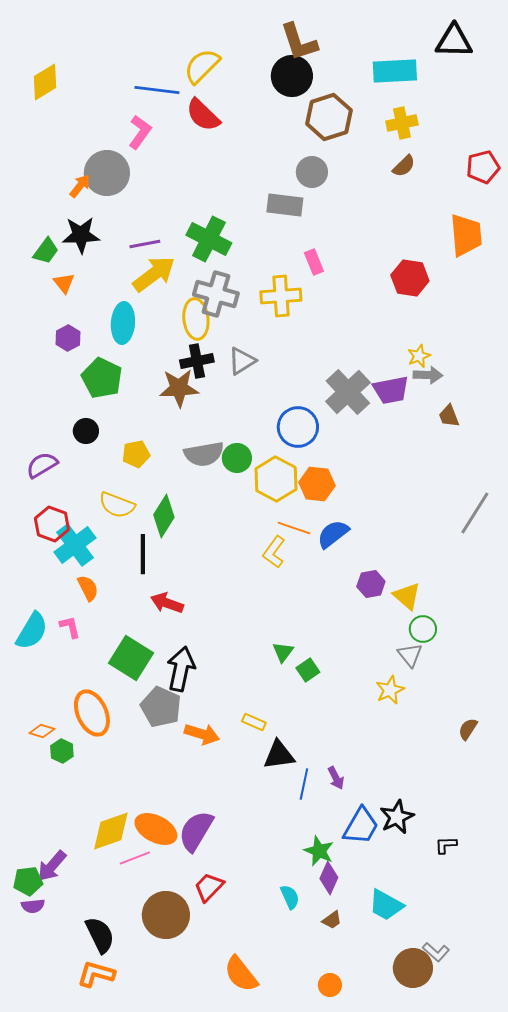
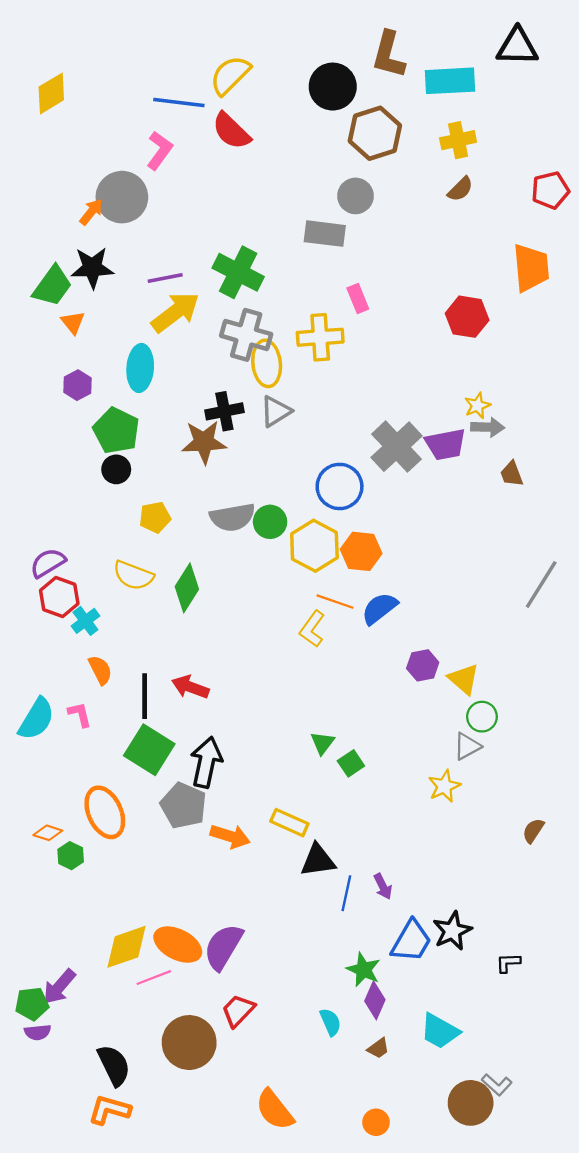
brown L-shape: (299, 42) -> (389, 55), moved, turned 33
green trapezoid: (46, 251) -> (52, 286), size x1.4
yellow ellipse: (196, 319) -> (267, 363), moved
black circle: (86, 431) -> (116, 469), moved
purple semicircle: (42, 465) -> (48, 563), moved
cyan cross: (75, 545) -> (85, 621), size x0.6
black line: (143, 554) -> (145, 696), moved
gray triangle: (410, 655) -> (467, 746), turned 40
yellow rectangle: (254, 722) -> (289, 823), size x1.4

